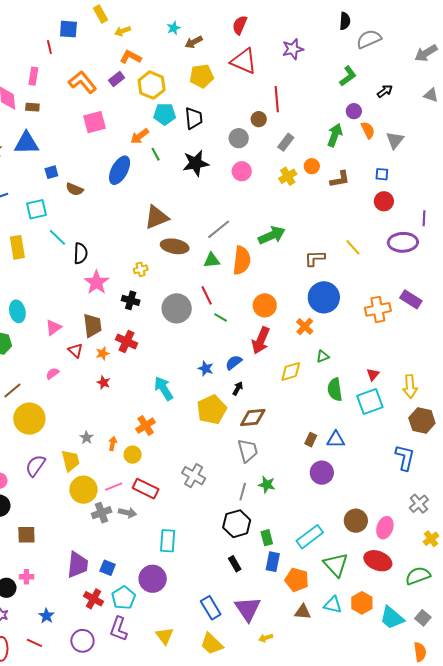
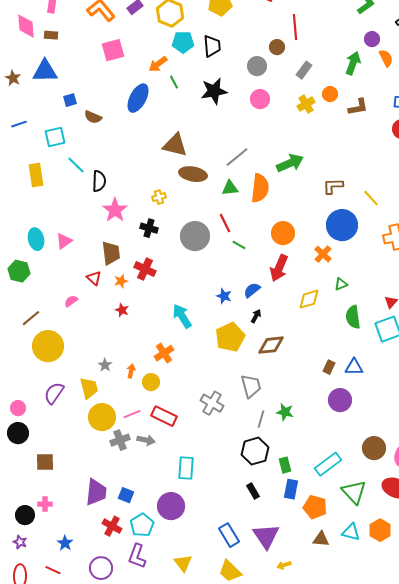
brown triangle: (157, 217) -> (175, 145), turned 36
yellow line: (353, 247) -> (371, 198), moved
pink triangle: (53, 327) -> (64, 241), moved
gray trapezoid: (248, 451) -> (251, 386), moved

